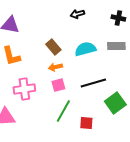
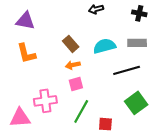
black line: (93, 83) -> (127, 70), moved
pink cross: (24, 89) -> (45, 101), moved

